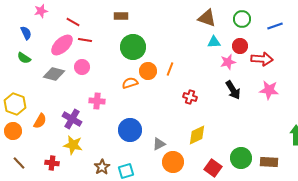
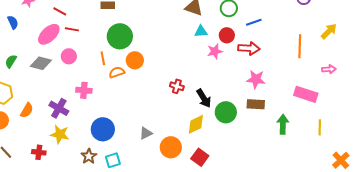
blue line: (275, 26) -> (254, 22), moved
green semicircle: (24, 58) -> (11, 61), moved, turned 88
orange line: (170, 69) -> (103, 58), moved, turned -32
black arrow: (233, 90) -> (204, 98), moved
blue circle: (130, 130) -> (103, 129), moved
yellow diamond: (197, 135) -> (196, 124), moved
green circle: (241, 158) -> (226, 112), moved
orange circle: (173, 162) -> (171, 147), moved
brown rectangle: (269, 162) -> (256, 104), moved

